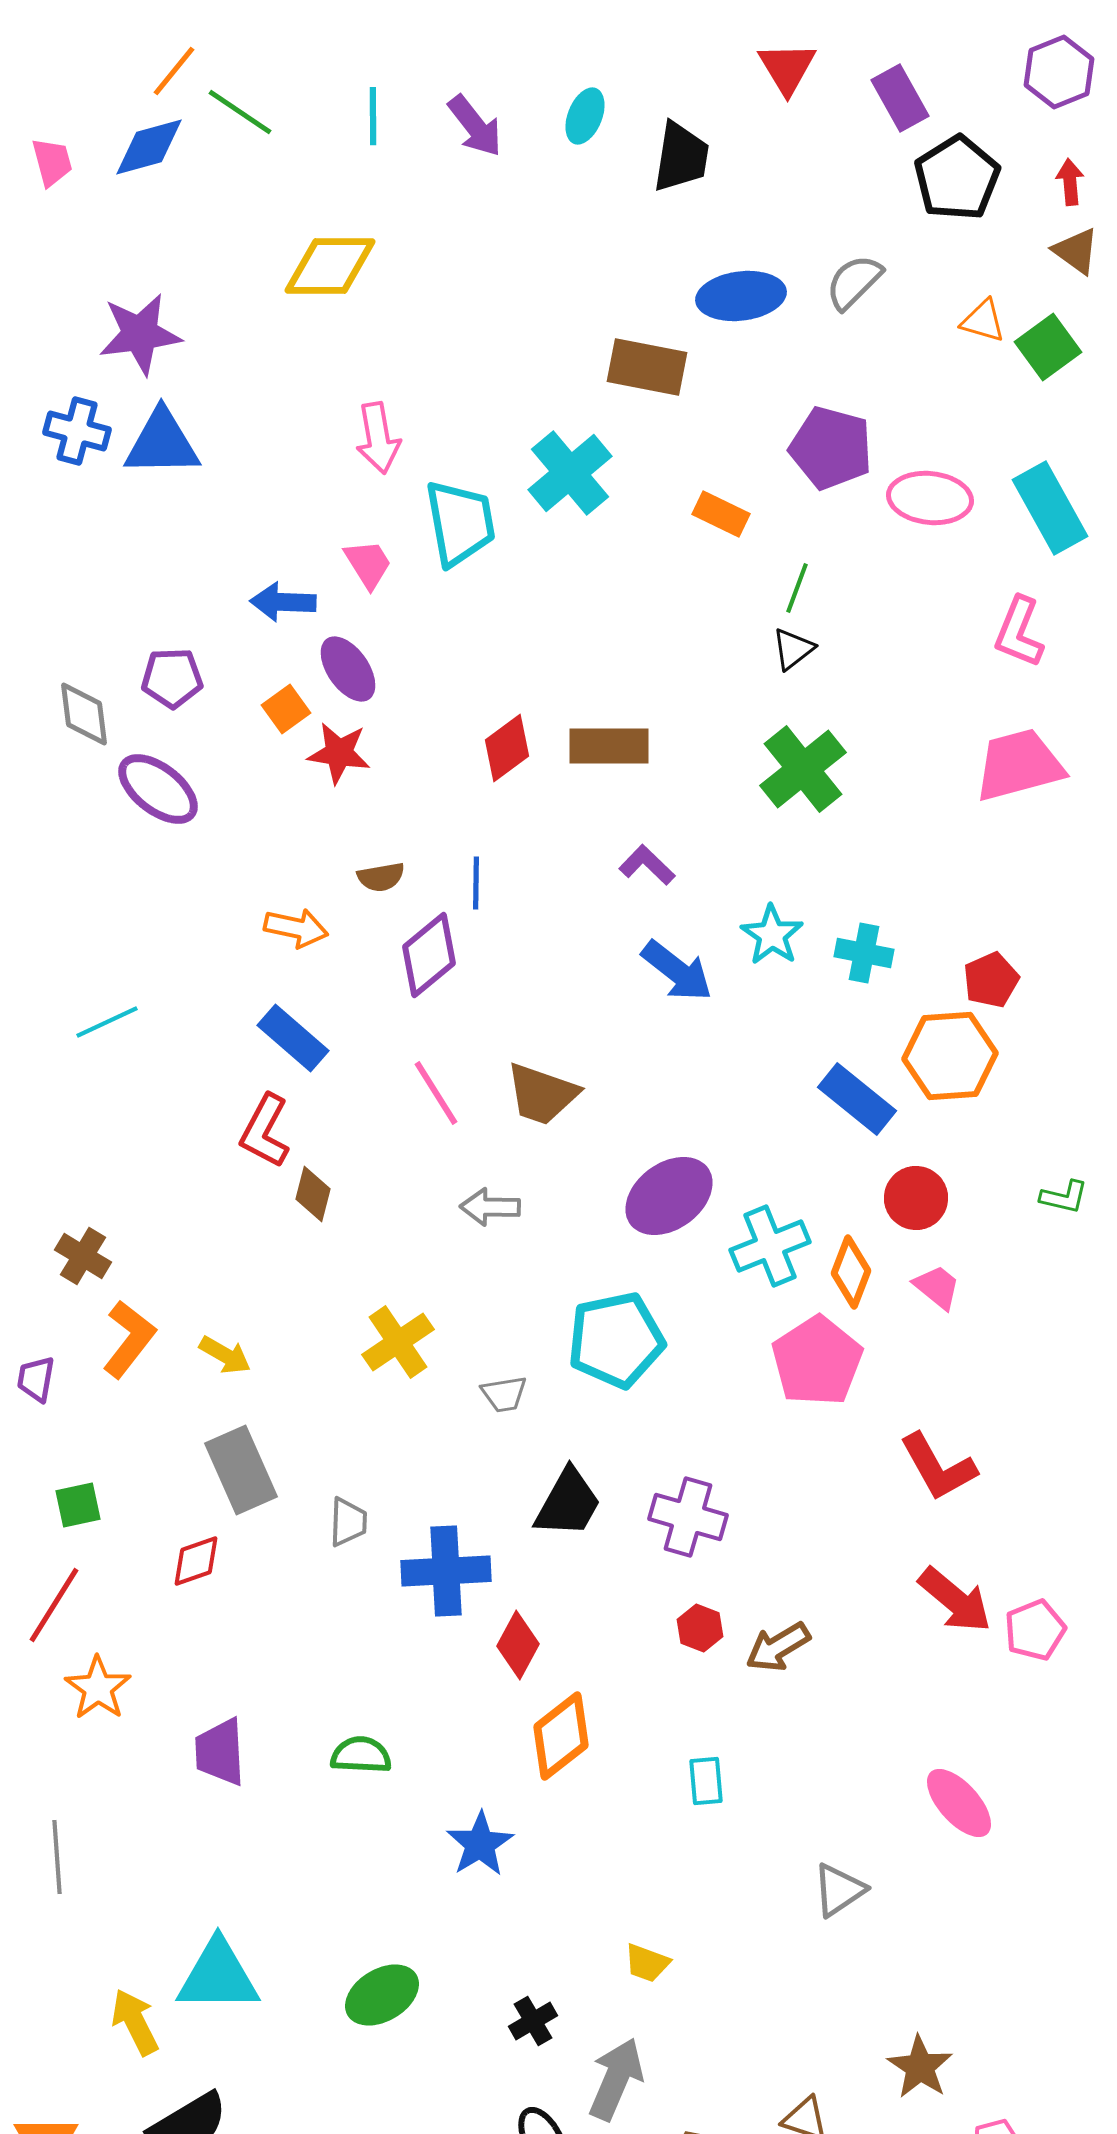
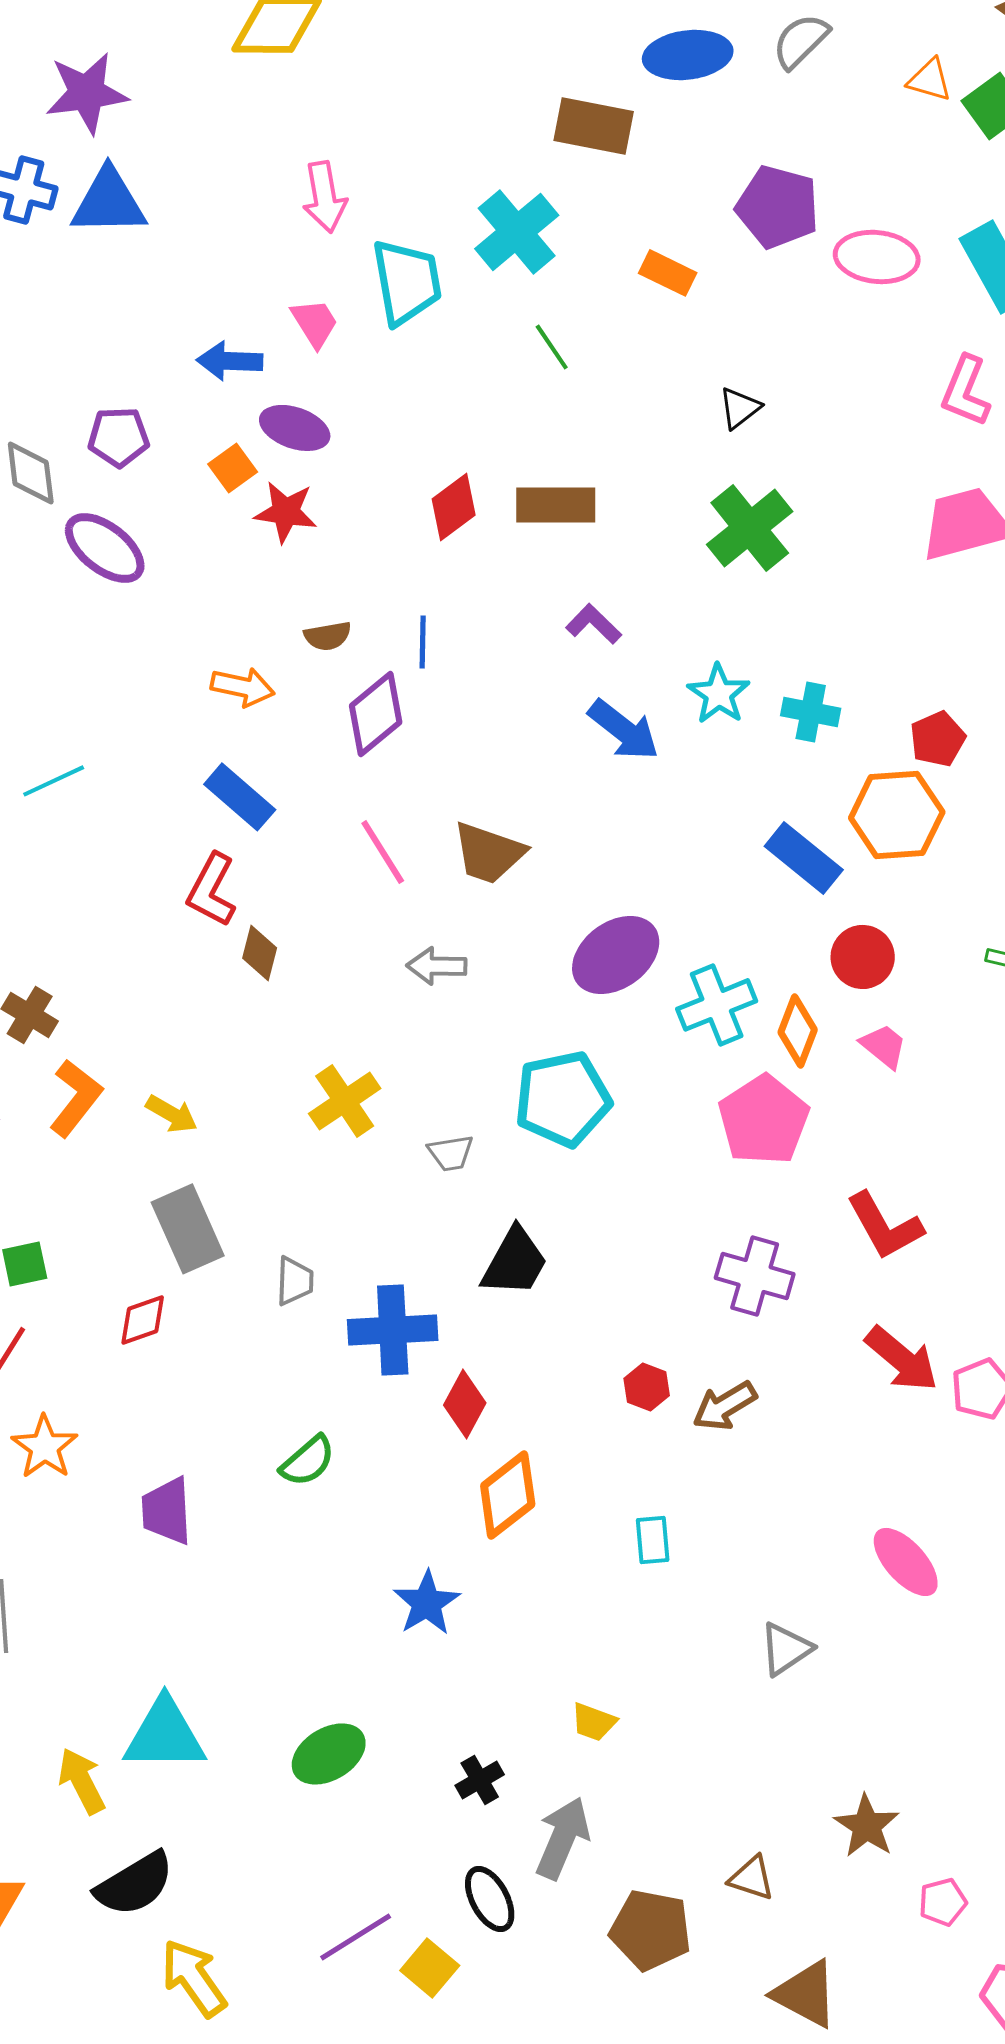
green line: (797, 588) -> (552, 347), moved, turned -54
purple ellipse: (348, 669) -> (295, 428), turned -36
purple cross: (688, 1517) -> (755, 1276), moved
green semicircle: (361, 1755) -> (308, 1461), moved, turned 136

